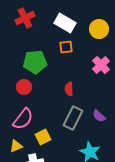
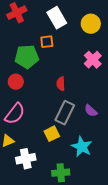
white rectangle: (65, 23) -> (57, 18), turned 30
orange square: (66, 47) -> (47, 42), moved
yellow square: (43, 137) -> (52, 134), moved

